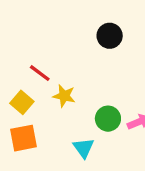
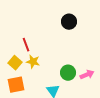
red line: (40, 73) -> (26, 45), turned 32
yellow star: (64, 96) -> (33, 62), moved

